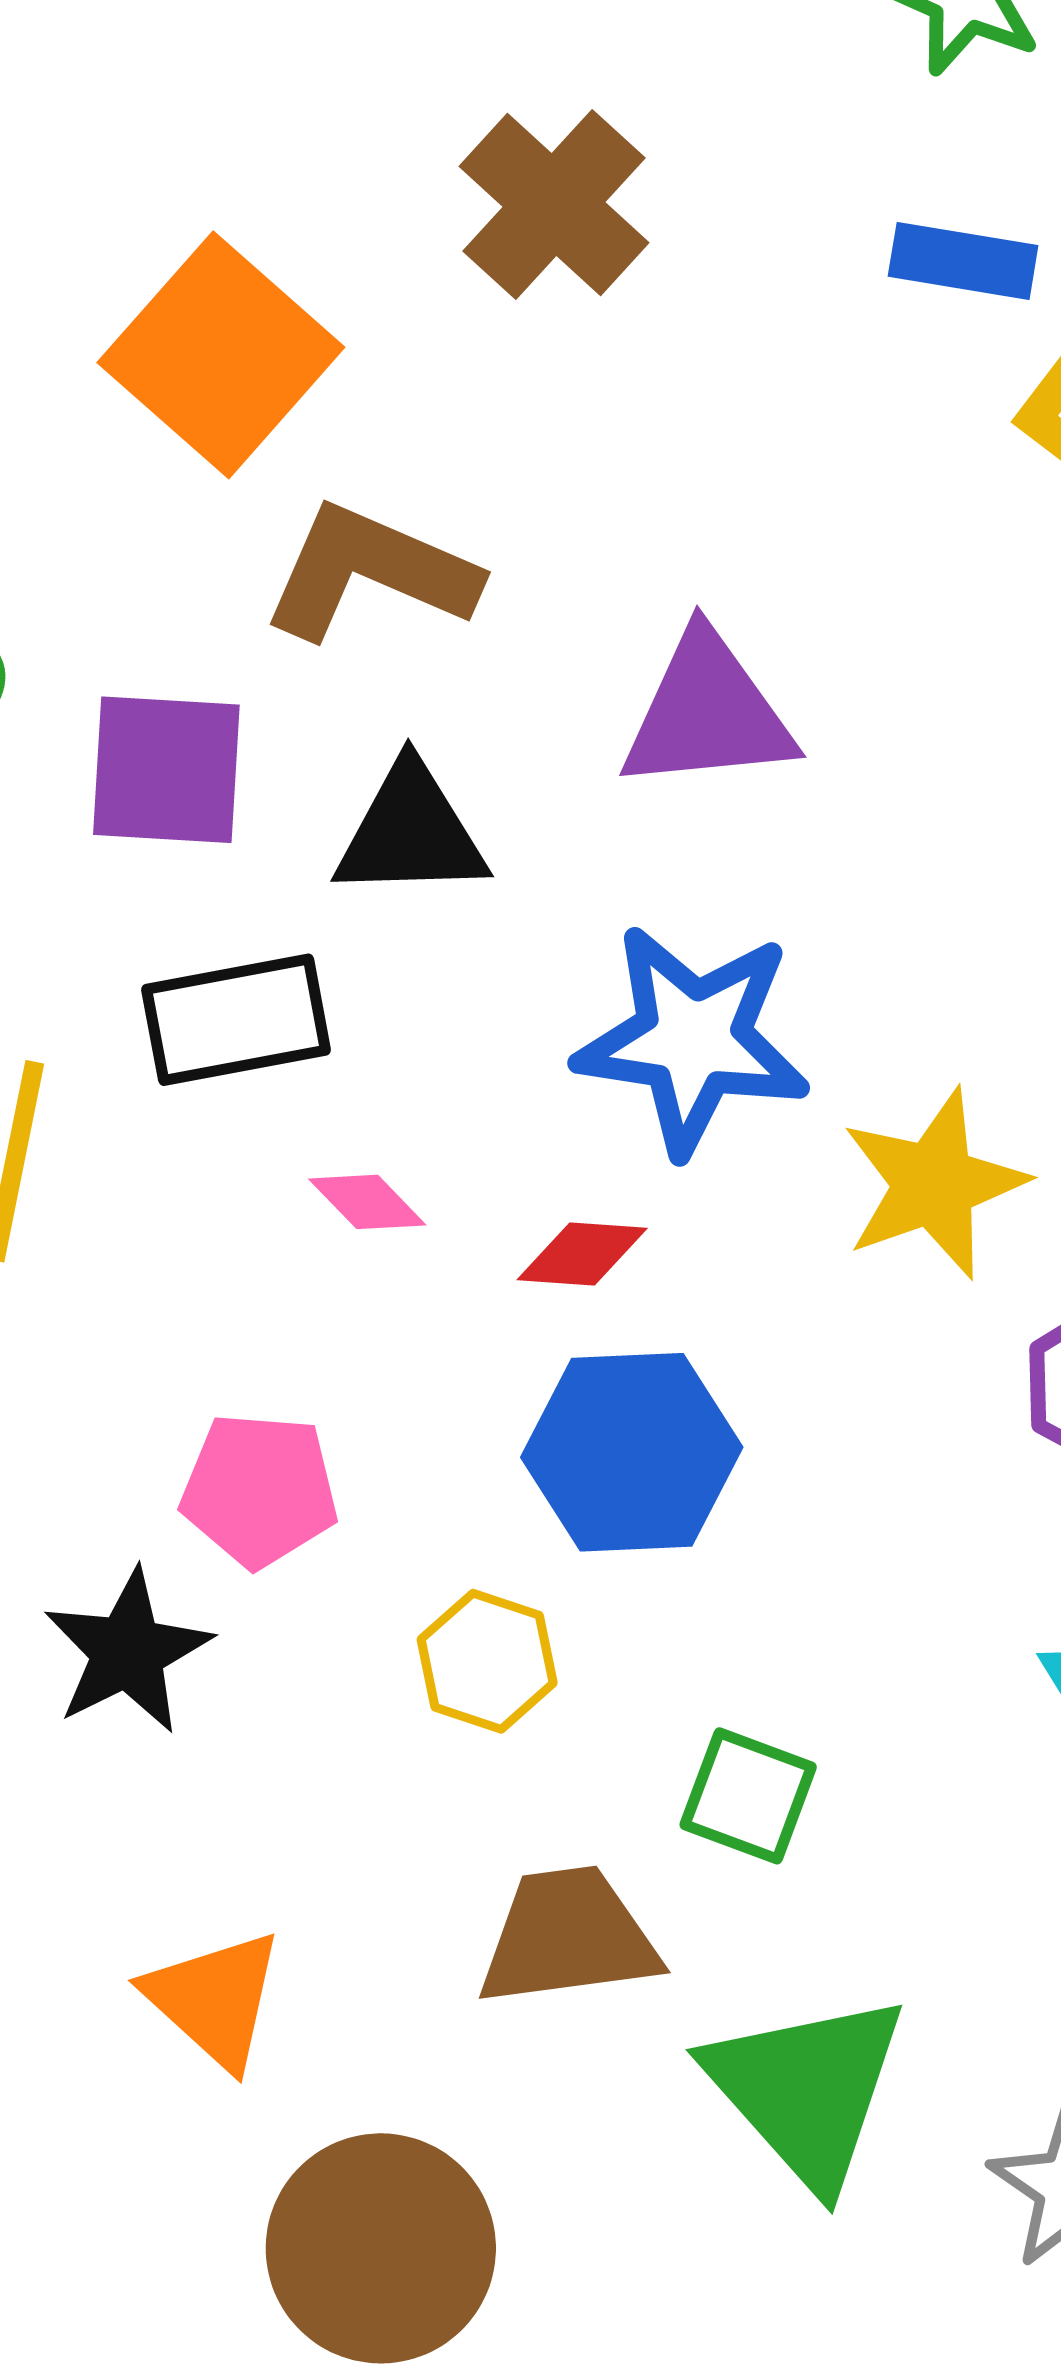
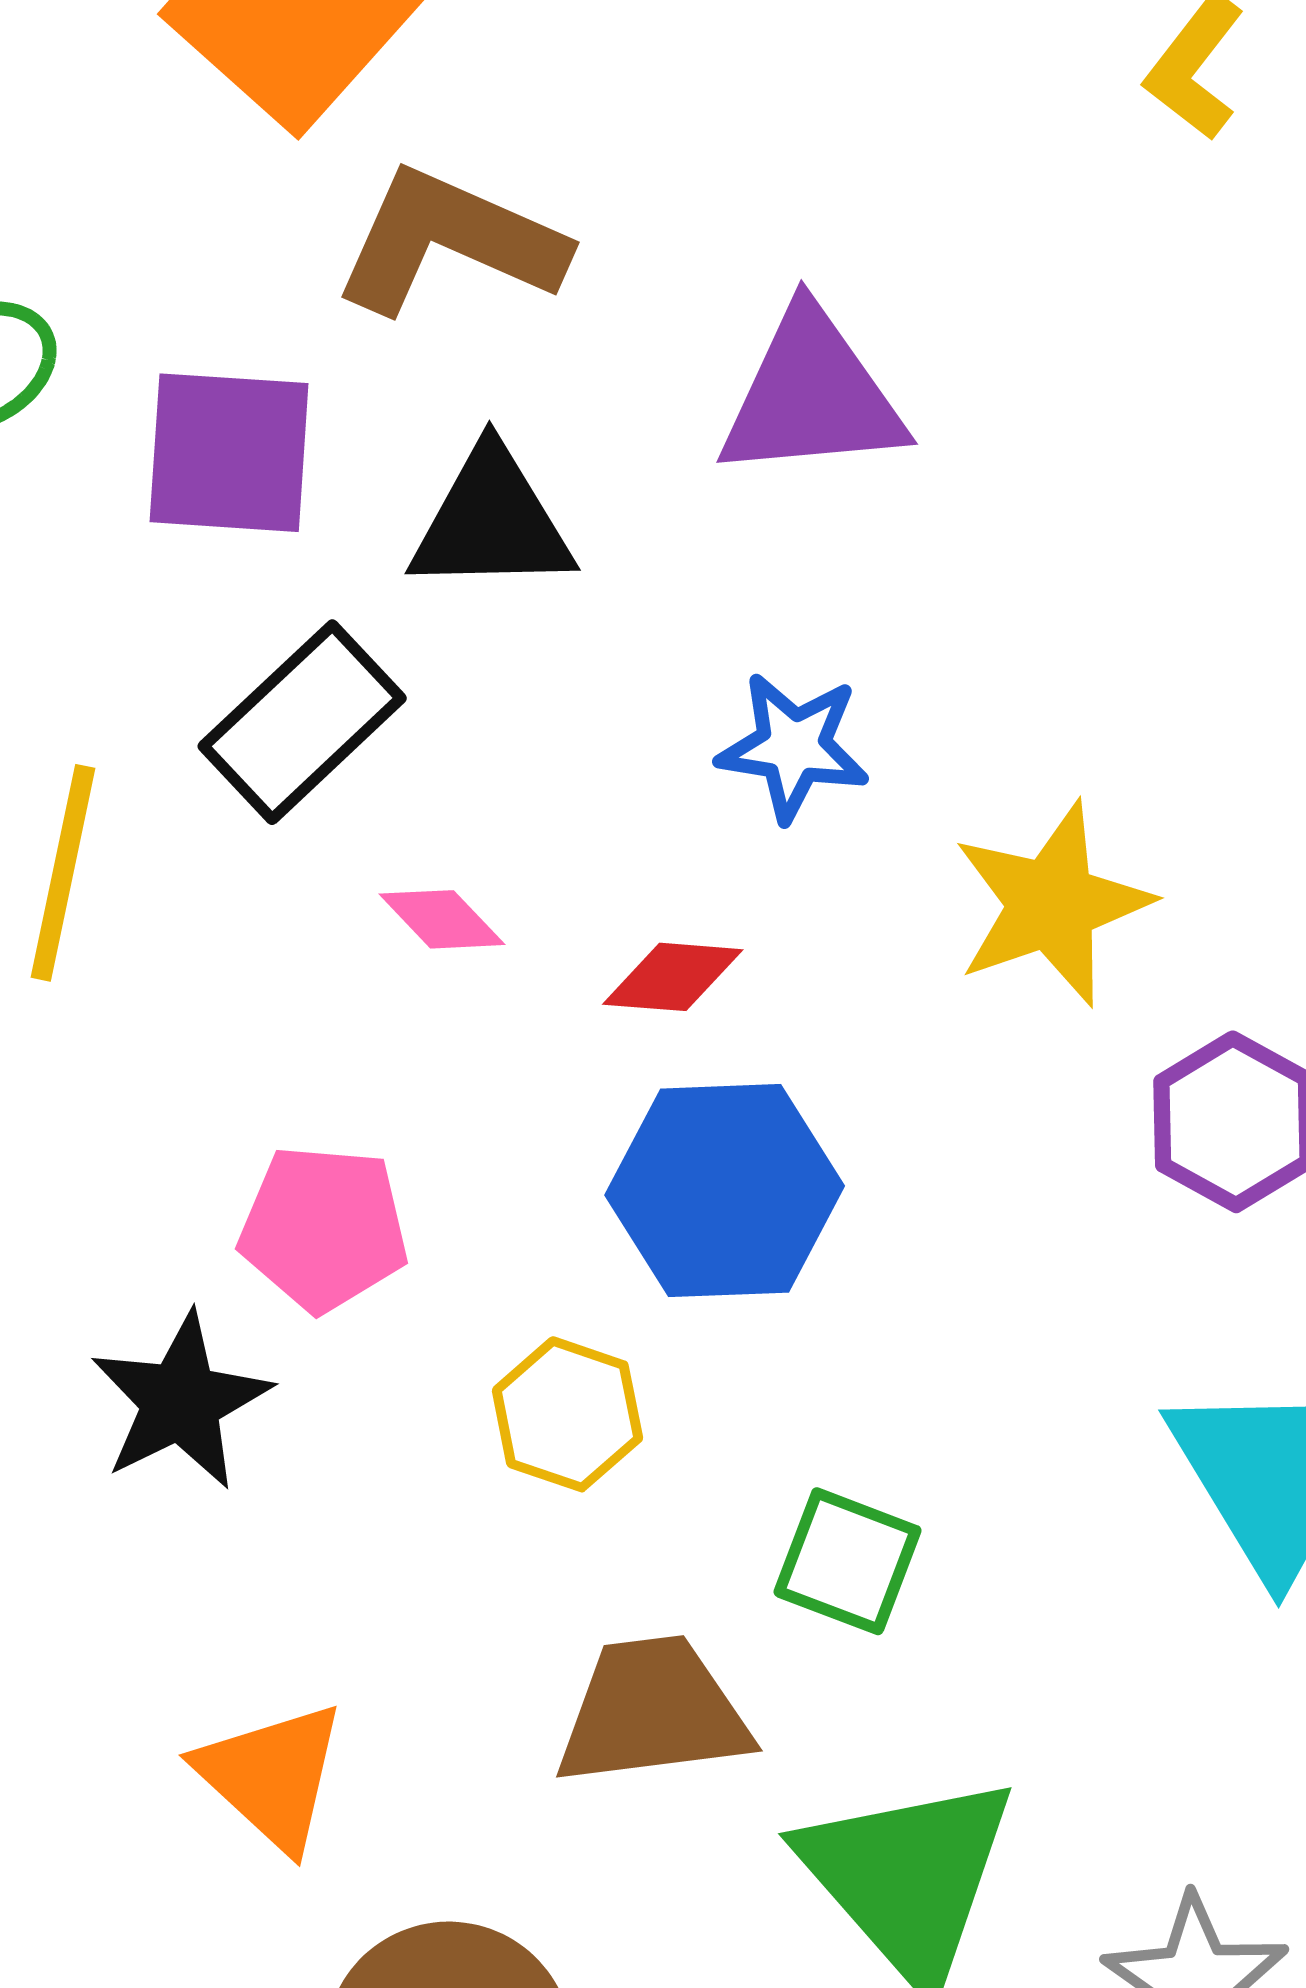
black rectangle: (236, 1020) -> (302, 722), turned -33
blue star: (693, 1040) -> (793, 747), size x0.6

